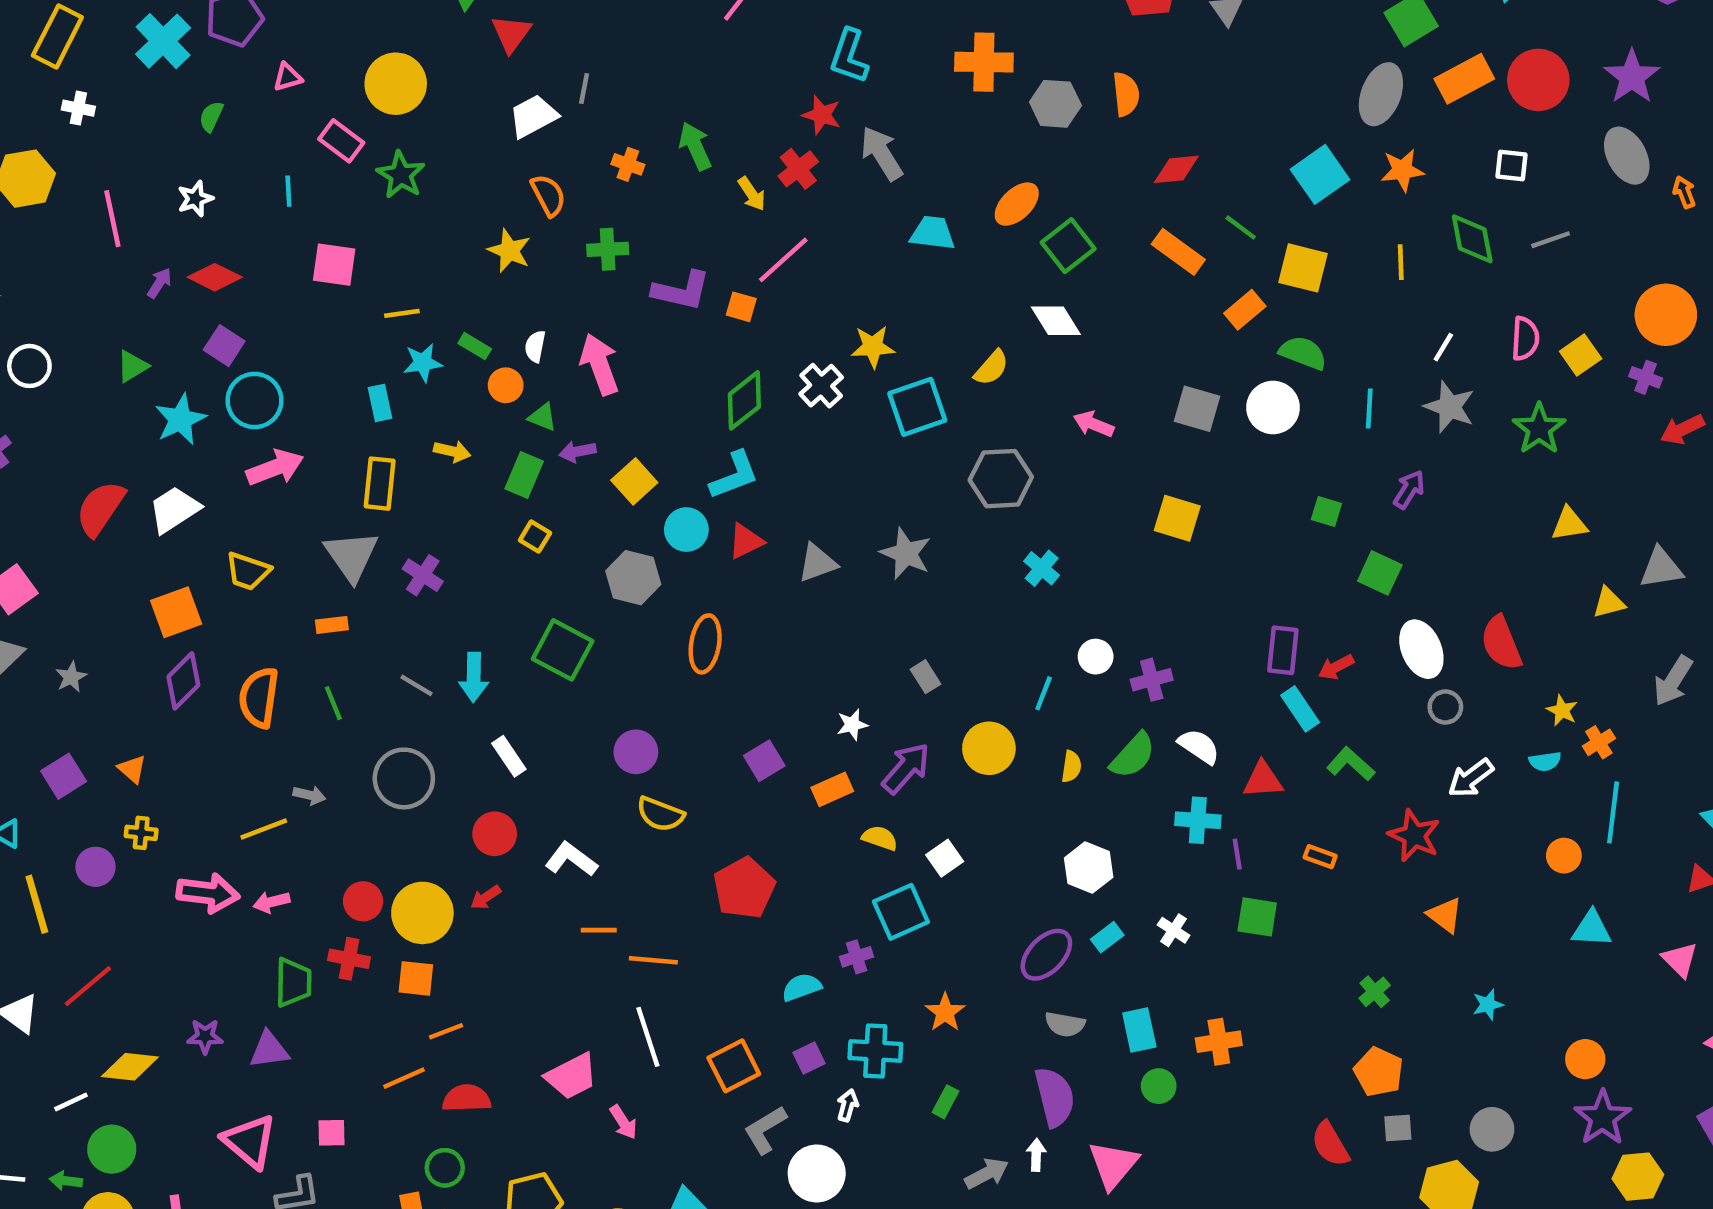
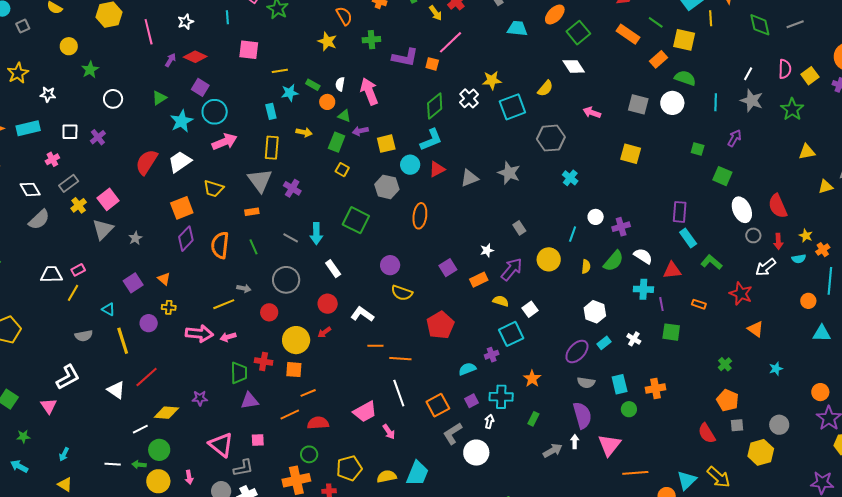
yellow line: (1401, 262) -> (711, 18), moved
yellow square: (634, 481) -> (386, 144), turned 30
red arrow: (1336, 667) -> (778, 241), moved, turned -63
red circle: (363, 901) -> (269, 312), moved
purple triangle: (269, 1050) -> (250, 401), moved

